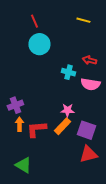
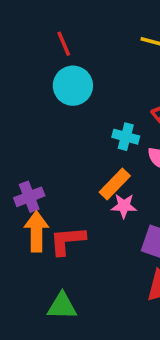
orange arrow: (19, 124) -> (36, 231), size x1.5
orange rectangle: (62, 126) -> (115, 184), moved
green triangle: (23, 165) -> (62, 306), moved, turned -30

